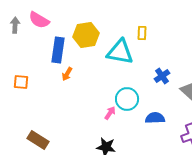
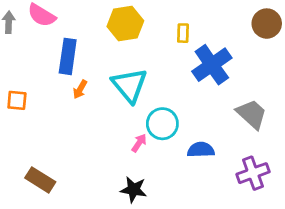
yellow hexagon: (86, 35) -> (125, 24), moved
cyan triangle: (120, 52) -> (129, 85), moved, turned 40
blue cross: (162, 76) -> (212, 65), moved, size x1.8

